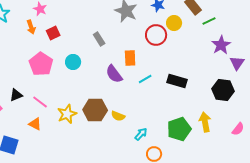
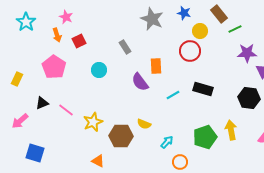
red circle: (156, 35) -> (190, 51), moved
purple star: (221, 45) -> (247, 53), turned 30
pink pentagon: (41, 64) -> (54, 67), moved
cyan line: (145, 79) -> (173, 95), moved
brown hexagon: (95, 110) -> (121, 136), moved
orange triangle: (35, 124) -> (98, 161), moved

